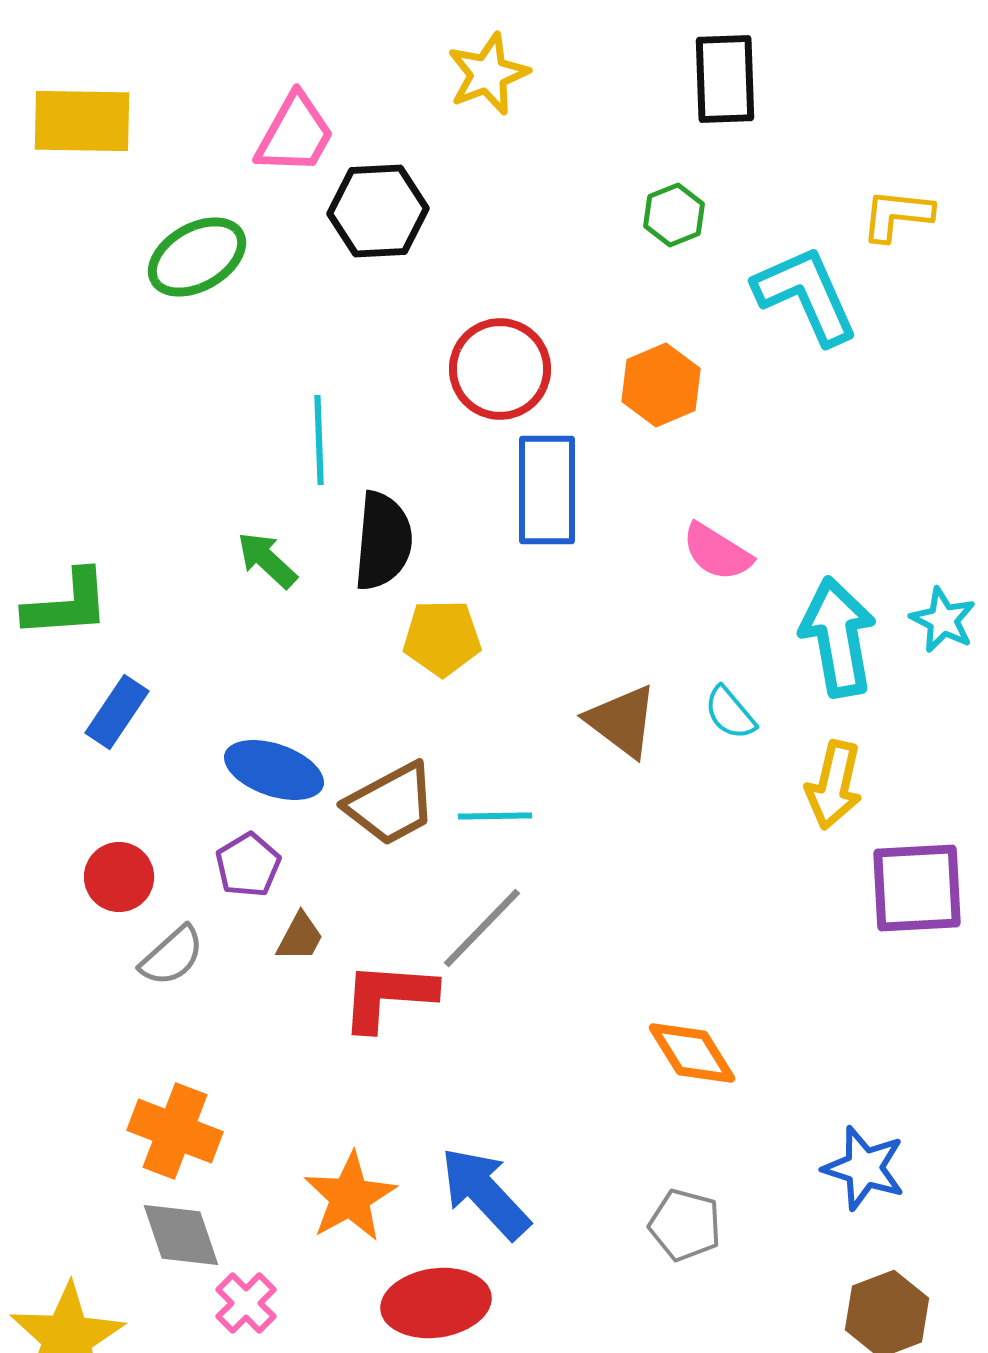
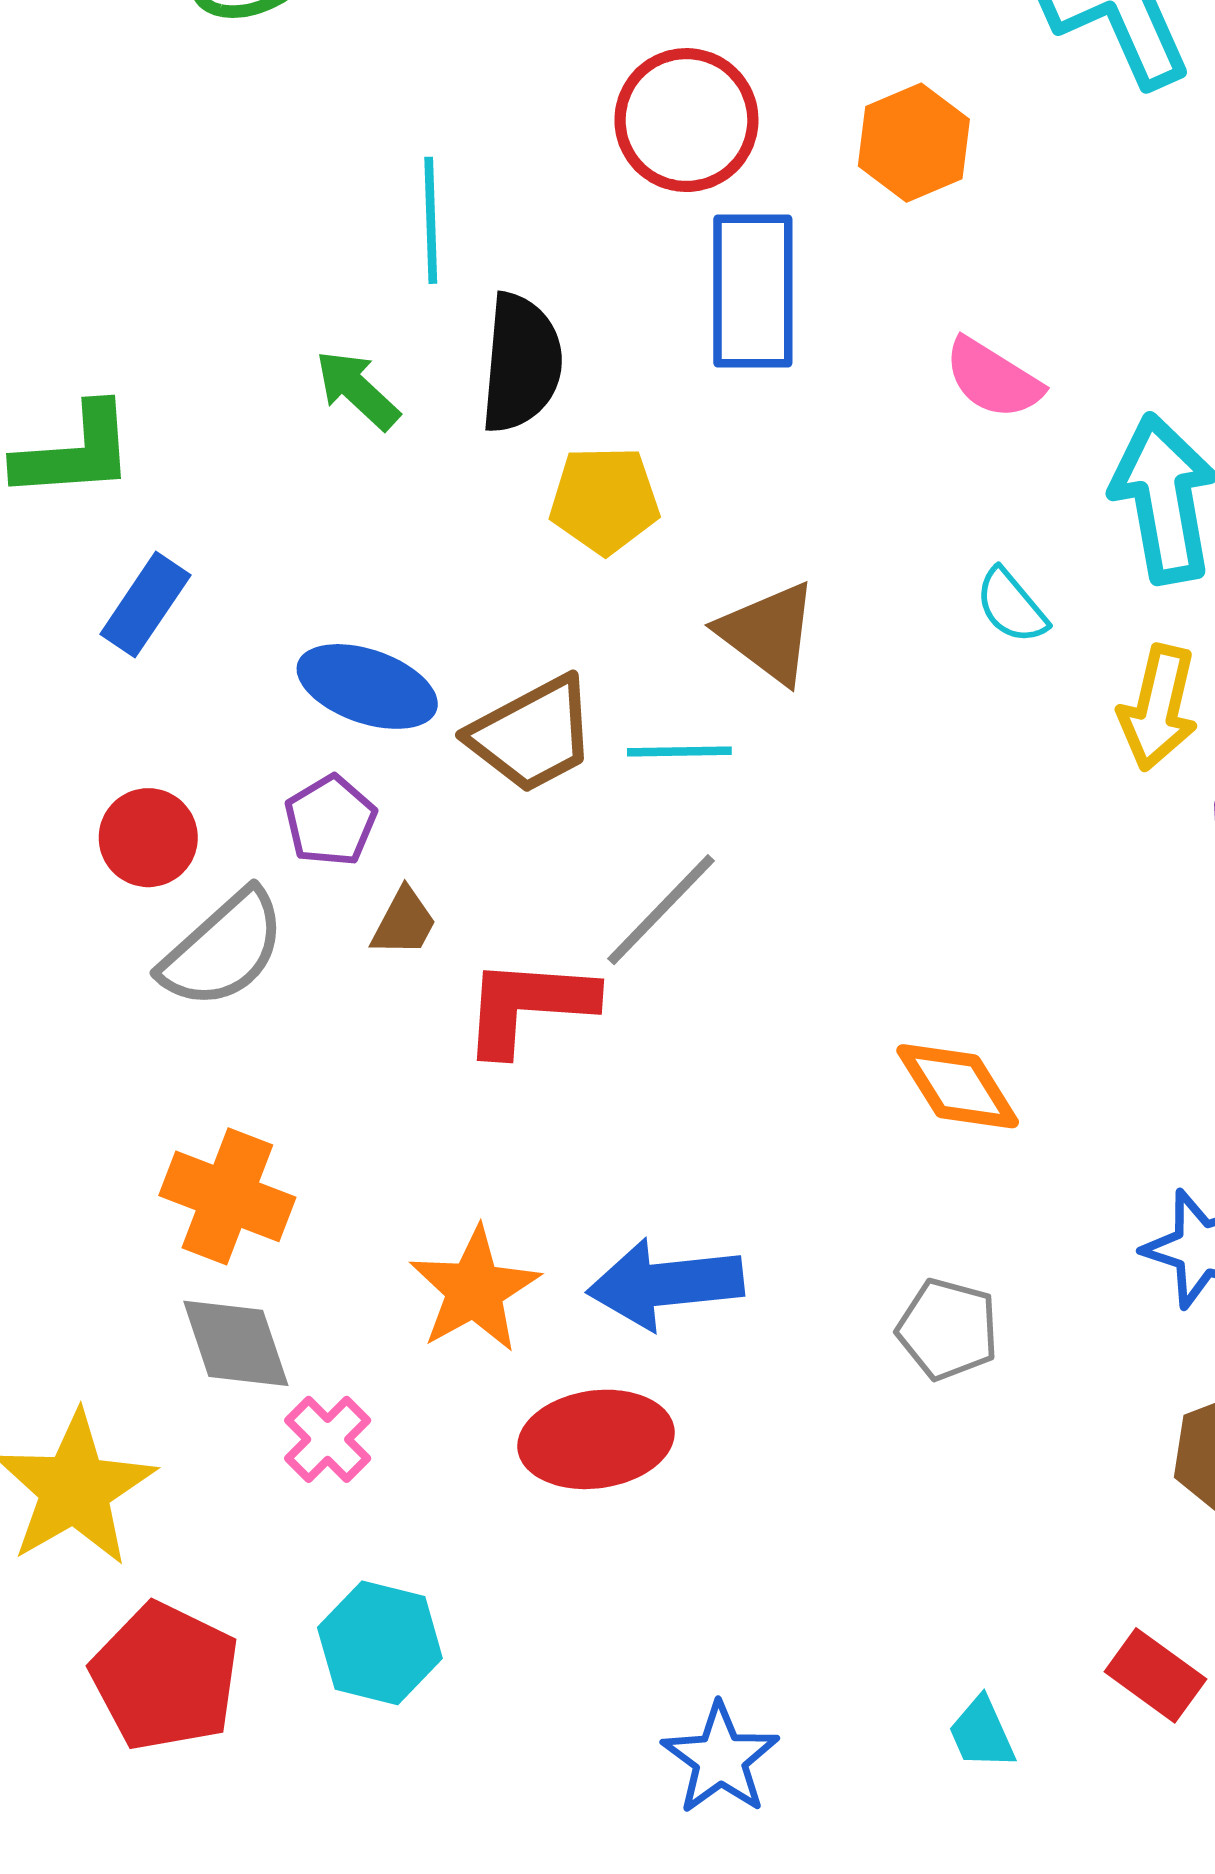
brown triangle: (622, 721) -> (768, 633), moved
gray semicircle: (172, 956) -> (223, 949), size x1.4
blue arrow: (485, 1193) -> (665, 1284), turned -53

